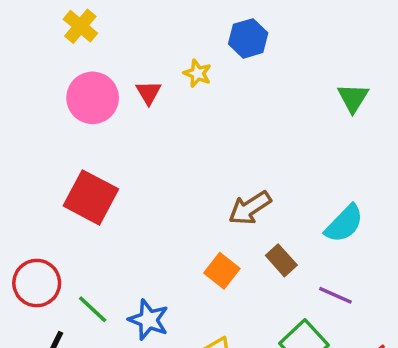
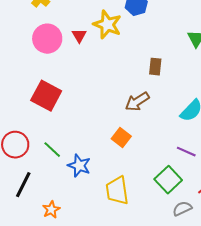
yellow star: (197, 73) -> (107, 25), size x1.8
brown rectangle: (281, 260) -> (155, 67), moved, turned 48
green line: (93, 309) -> (52, 150), moved

